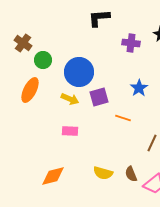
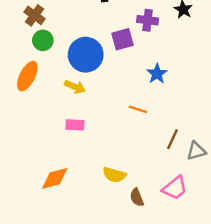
brown cross: (23, 43) -> (34, 15), moved
purple square: (99, 97) -> (123, 39), moved
brown semicircle: (131, 174) -> (137, 197), moved

